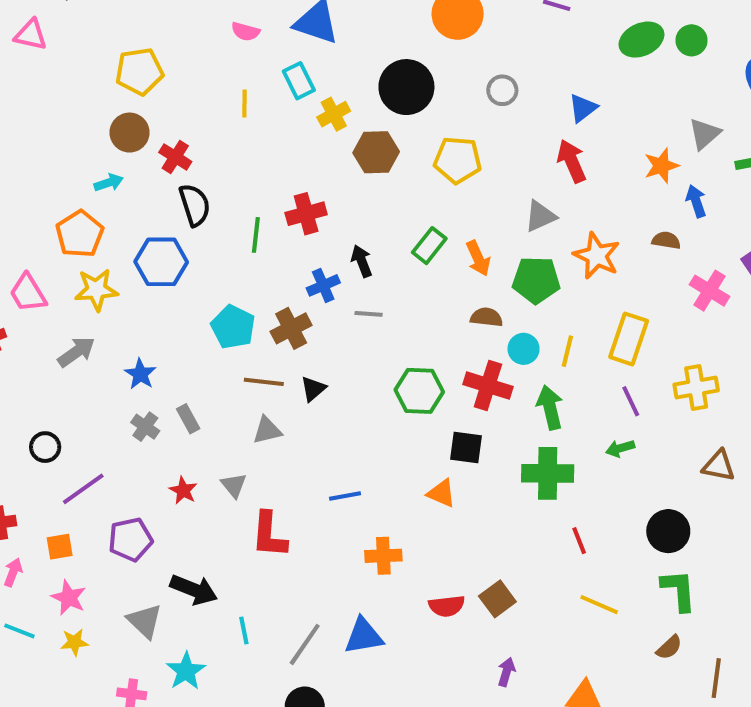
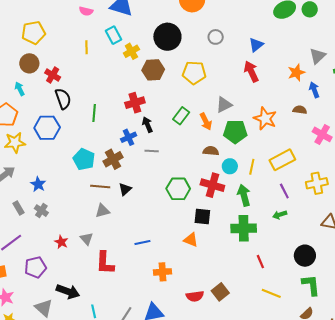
cyan arrow: (109, 183) -> (20, 89), turned -96
red cross: (306, 214) -> (135, 103), moved
gray triangle: (540, 216) -> (224, 105), moved
yellow rectangle: (629, 339) -> (282, 160), turned 45
gray rectangle: (188, 419) -> (18, 208), moved

